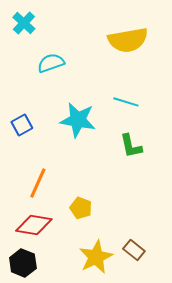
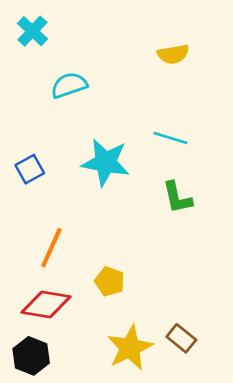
yellow semicircle: (128, 40) -> (173, 54), size x0.6

